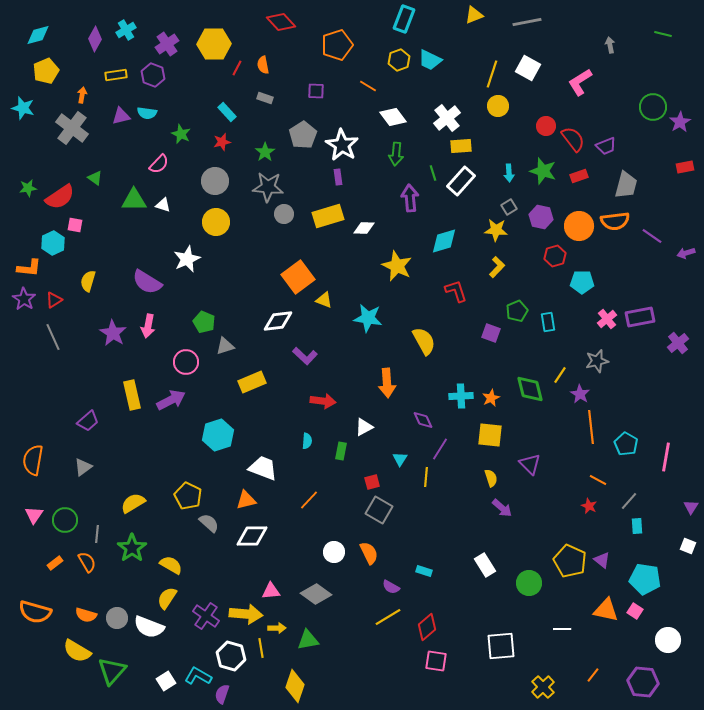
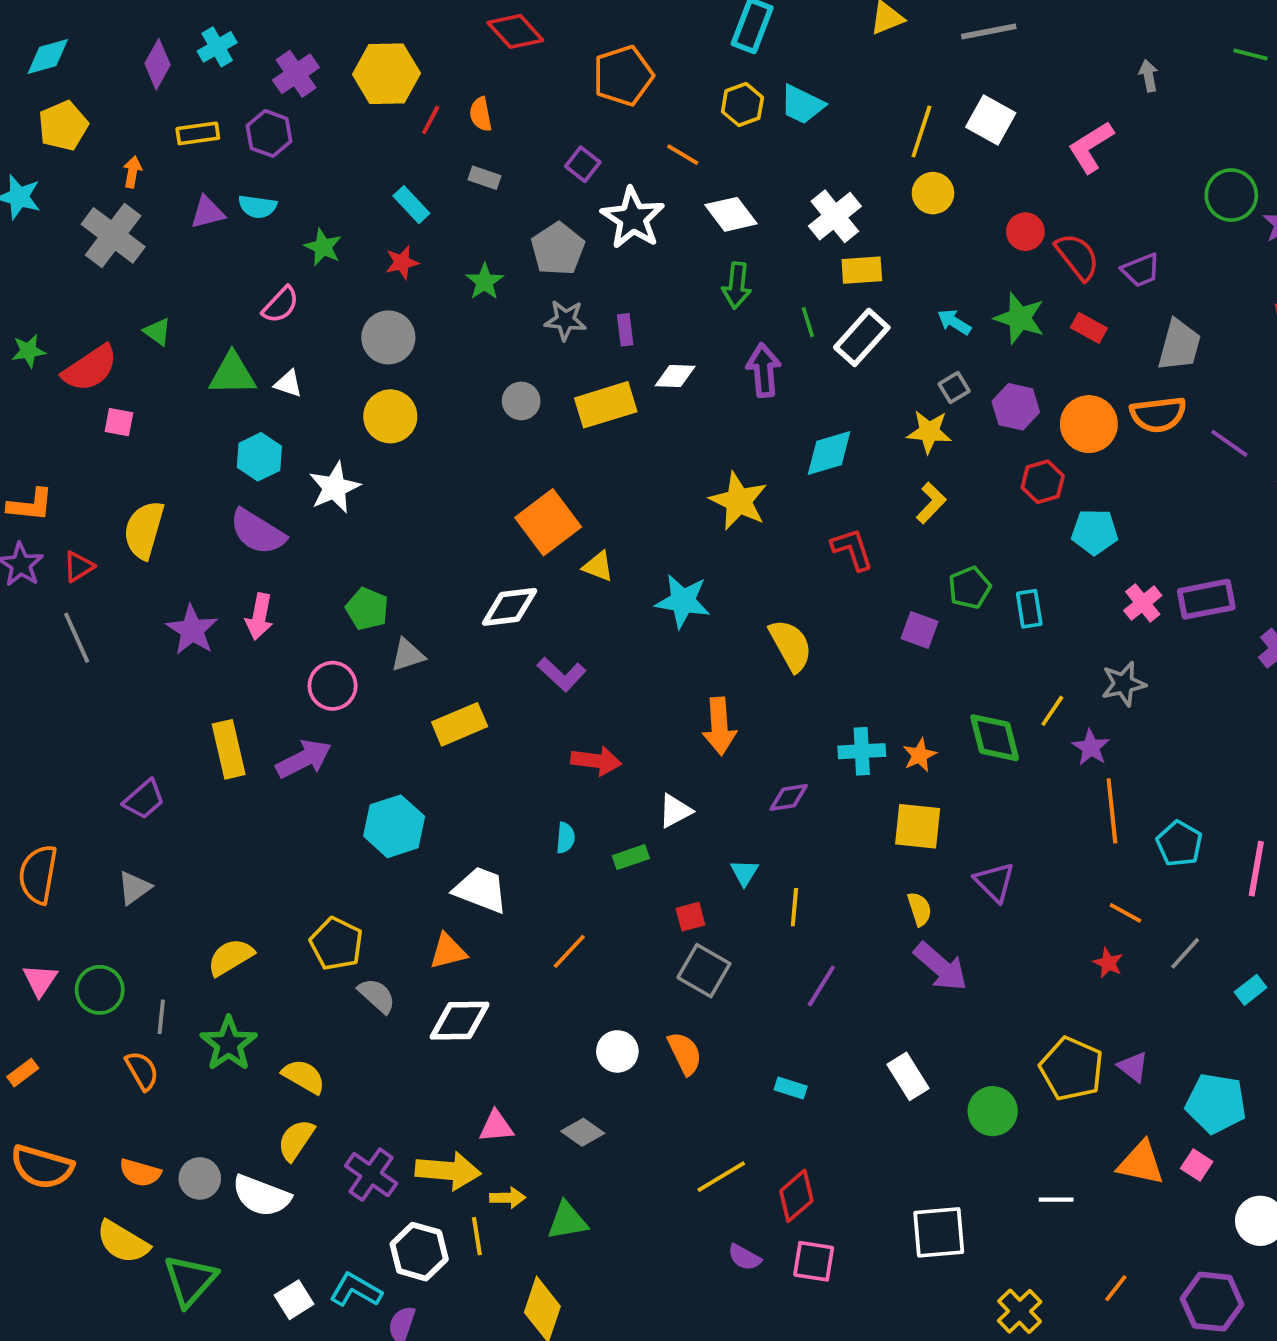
purple square: (316, 91) -> (583, 164), turned 36
white star: (342, 145) -> (633, 218), moved
cyan arrow: (509, 173) -> (954, 322), turned 126
red rectangle: (579, 176) -> (1089, 328), turned 48
gray star: (268, 187) -> (565, 320), moved, size x0.7
white diamond: (364, 228) -> (675, 376), moved
cyan hexagon: (53, 243) -> (259, 457), moved
yellow semicircle: (88, 281) -> (144, 530), size x1.4
purple diamond: (423, 420) -> (789, 797), turned -75
purple line: (440, 449) -> (821, 986), moved
green rectangle: (341, 451) -> (631, 857), turned 60
purple arrow: (502, 508) -> (941, 967), size x1.4
cyan rectangle: (637, 526) -> (1251, 990), moved, turned 56
orange rectangle: (55, 563) -> (23, 1073), moved
purple semicircle: (391, 587) -> (744, 1257), moved
gray diamond: (316, 594) -> (583, 1132), size x0.7

